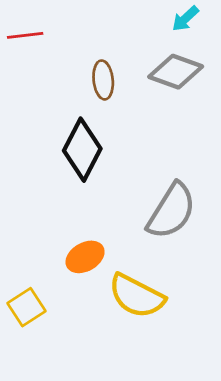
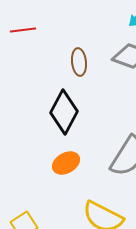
orange ellipse: (85, 257) -> (66, 163), moved

